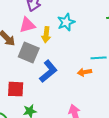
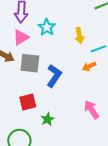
cyan star: (66, 22) -> (47, 27), moved
yellow arrow: (46, 35) -> (79, 36), moved

